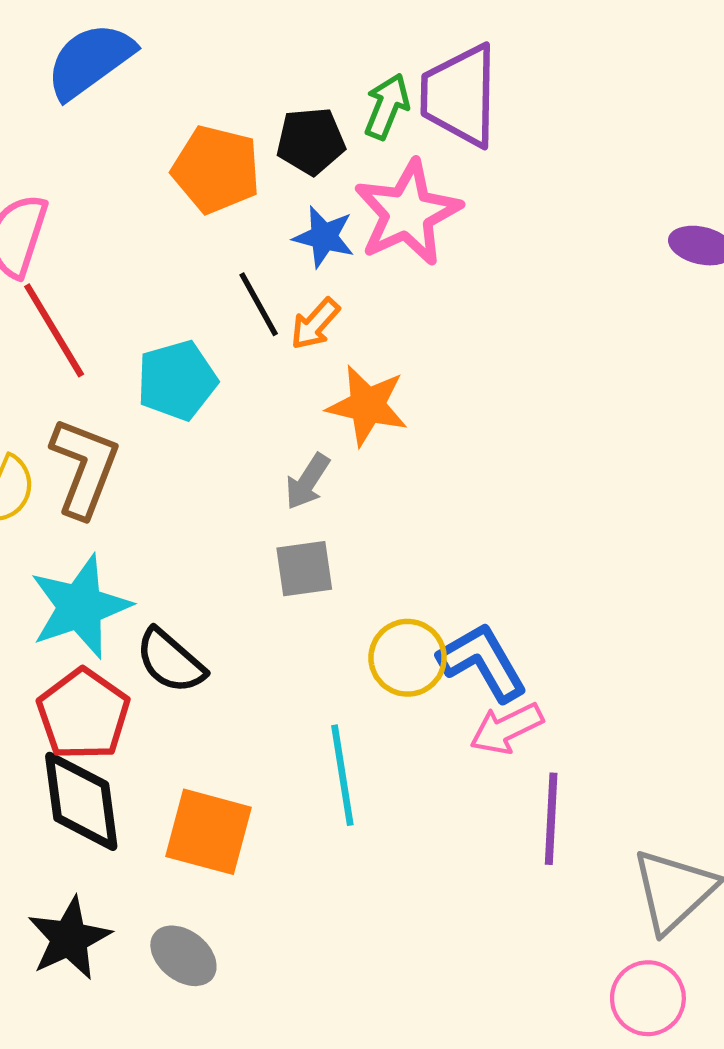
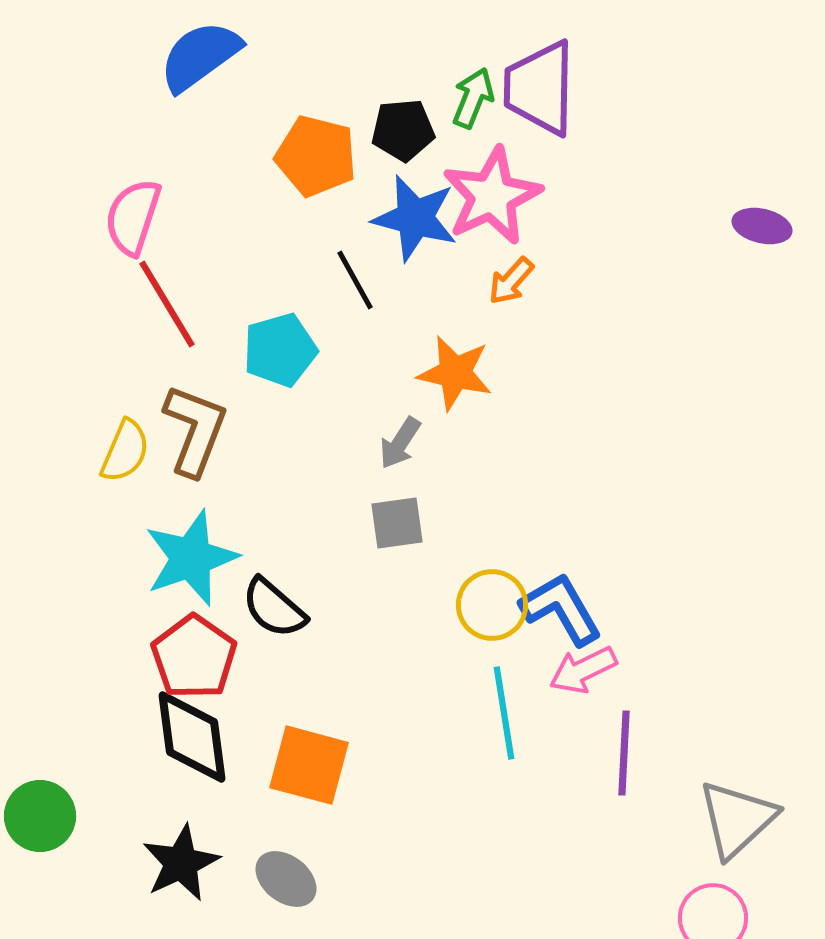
blue star: (324, 237) -> (415, 218), size x1.5
orange arrow: (315, 324) -> (511, 281), moved
cyan line: (342, 775) -> (504, 713), moved

